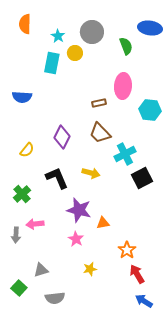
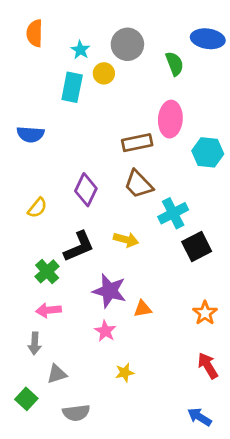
brown rectangle: (99, 103) -> (137, 143), size x1.5
black L-shape: (57, 178) -> (79, 247), turned 90
green cross: (22, 194) -> (47, 271), moved
gray arrow: (16, 235) -> (35, 343), moved
orange star: (127, 250) -> (205, 313), moved
red arrow: (137, 274) -> (208, 366), moved

